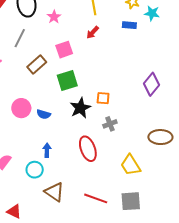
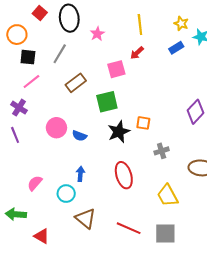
blue rectangle: (129, 25) -> (176, 48), turned -40
pink square: (64, 50) -> (116, 69), moved
gray cross: (110, 124) -> (162, 151), moved

